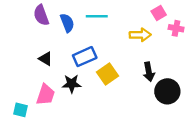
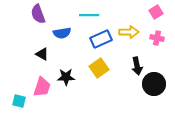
pink square: (159, 13) -> (156, 12), moved
blue semicircle: (67, 23) -> (62, 33), moved, turned 102
pink cross: (176, 28) -> (157, 38), moved
blue rectangle: (85, 57) -> (101, 39), moved

